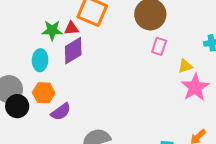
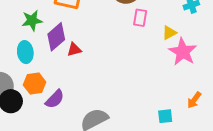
red triangle: (71, 28) -> (74, 50), moved

